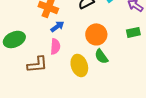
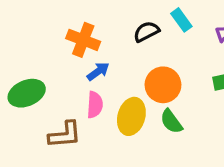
yellow ellipse: (79, 65) -> (131, 116), moved, turned 35

